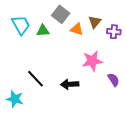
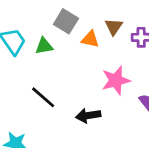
black line: (36, 79) -> (43, 97), moved

